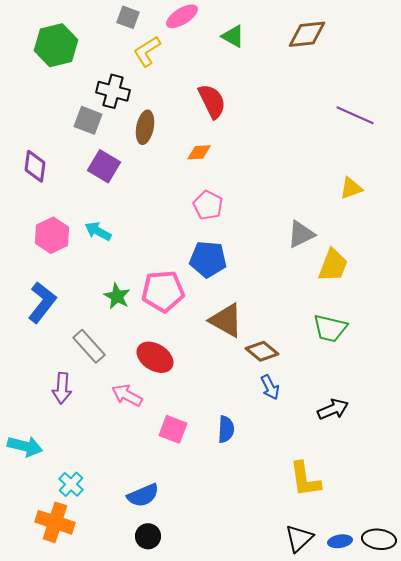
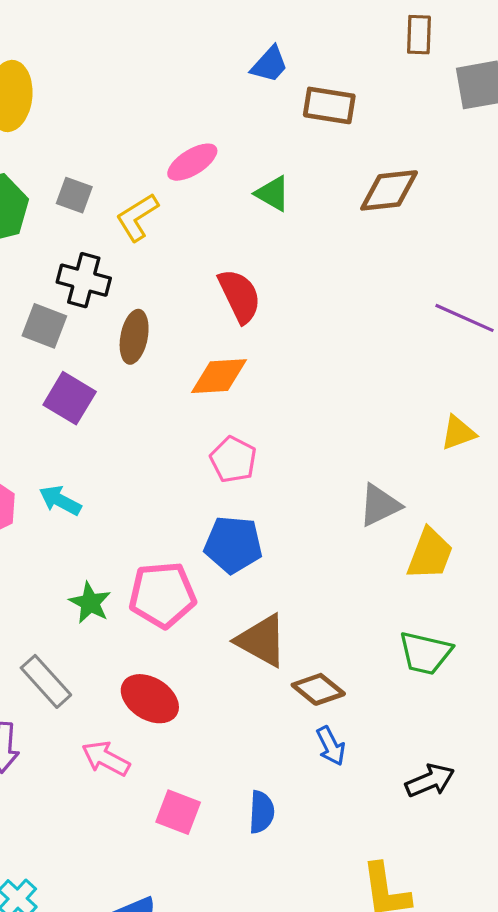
gray square: (128, 17) -> (74, 195), moved
orange diamond: (199, 152) -> (219, 376), size x1.5

